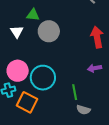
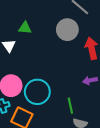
gray circle: (49, 31) -> (67, 30), moved

